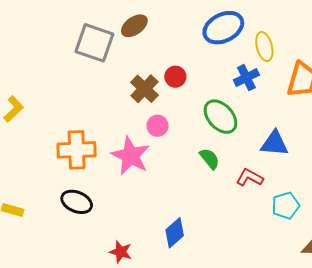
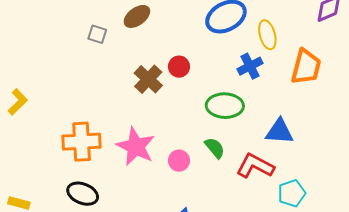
gray square: (94, 43) -> (97, 34), size x0.5
green ellipse: (220, 117) -> (225, 106), turned -45
pink circle: (158, 126) -> (179, 161), moved
red L-shape: (250, 178) -> (255, 166), size x1.4

